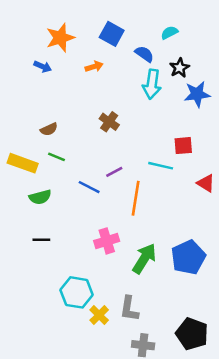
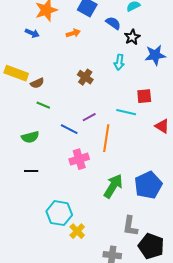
black star: (179, 68) -> (132, 37), moved
cyan arrow: (152, 84) -> (119, 62), moved, size x0.7
yellow rectangle: (23, 163) -> (16, 73), moved
pink cross: (107, 241) -> (79, 159), moved
gray L-shape: (129, 309) -> (130, 226), moved

